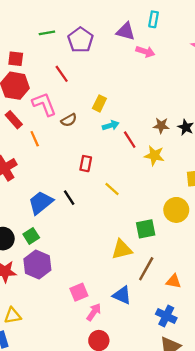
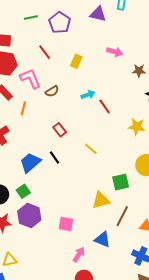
pink arrow: (145, 52) -> (115, 52), moved
yellow rectangle: (99, 103) -> (76, 61), moved
brown star: (161, 126) -> (139, 71), moved
orange line: (35, 139) -> (23, 108), turned 40
yellow star: (154, 156) -> (137, 127), moved
red rectangle: (86, 164) -> (60, 130), moved, turned -48
pink square: (79, 292) -> (66, 224), moved, turned 35

